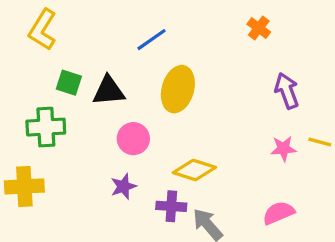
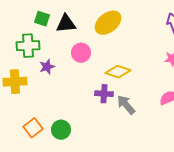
yellow ellipse: (178, 89) -> (108, 23), turned 36
purple star: (123, 186) -> (47, 67), moved

